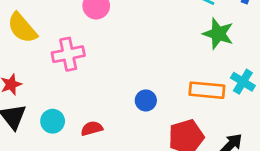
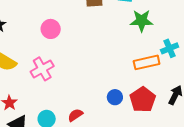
cyan cross: (243, 82) -> (170, 48), turned -36
blue circle: (146, 100) -> (115, 97), moved

